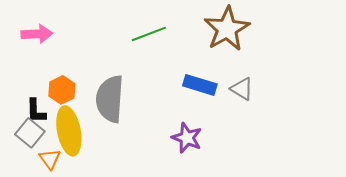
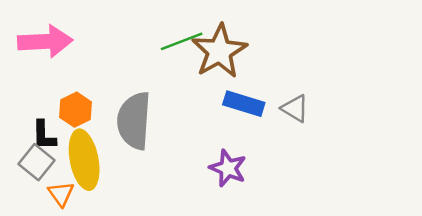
brown star: (227, 29) -> (219, 51), moved
pink arrow: (37, 34) -> (45, 41), size x1.4

